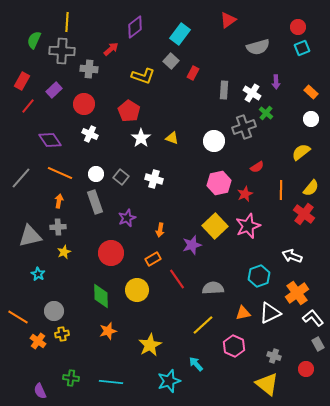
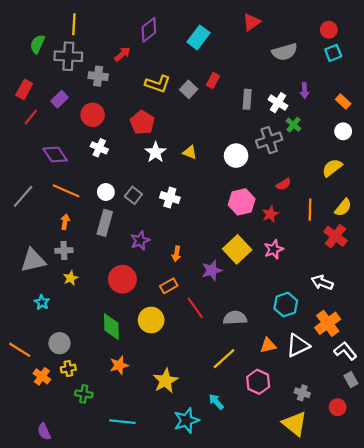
gray square: (171, 61) -> (189, 89), moved
gray rectangle: (95, 202) -> (105, 223), turned 35
pink star: (248, 226) -> (274, 249), size x0.7
green cross: (71, 378) -> (84, 394), moved

